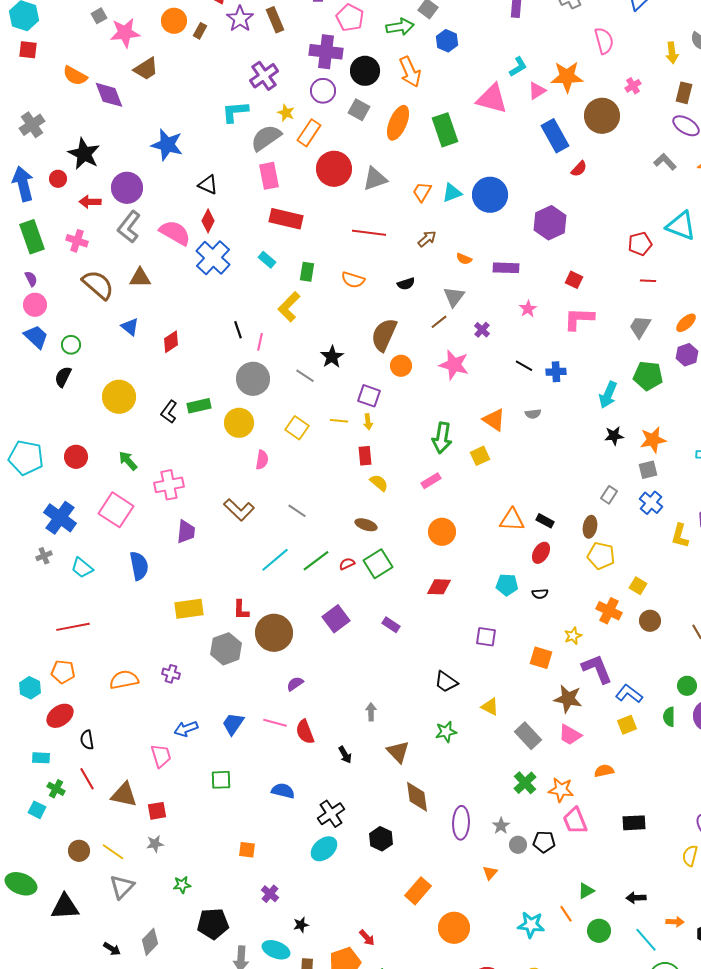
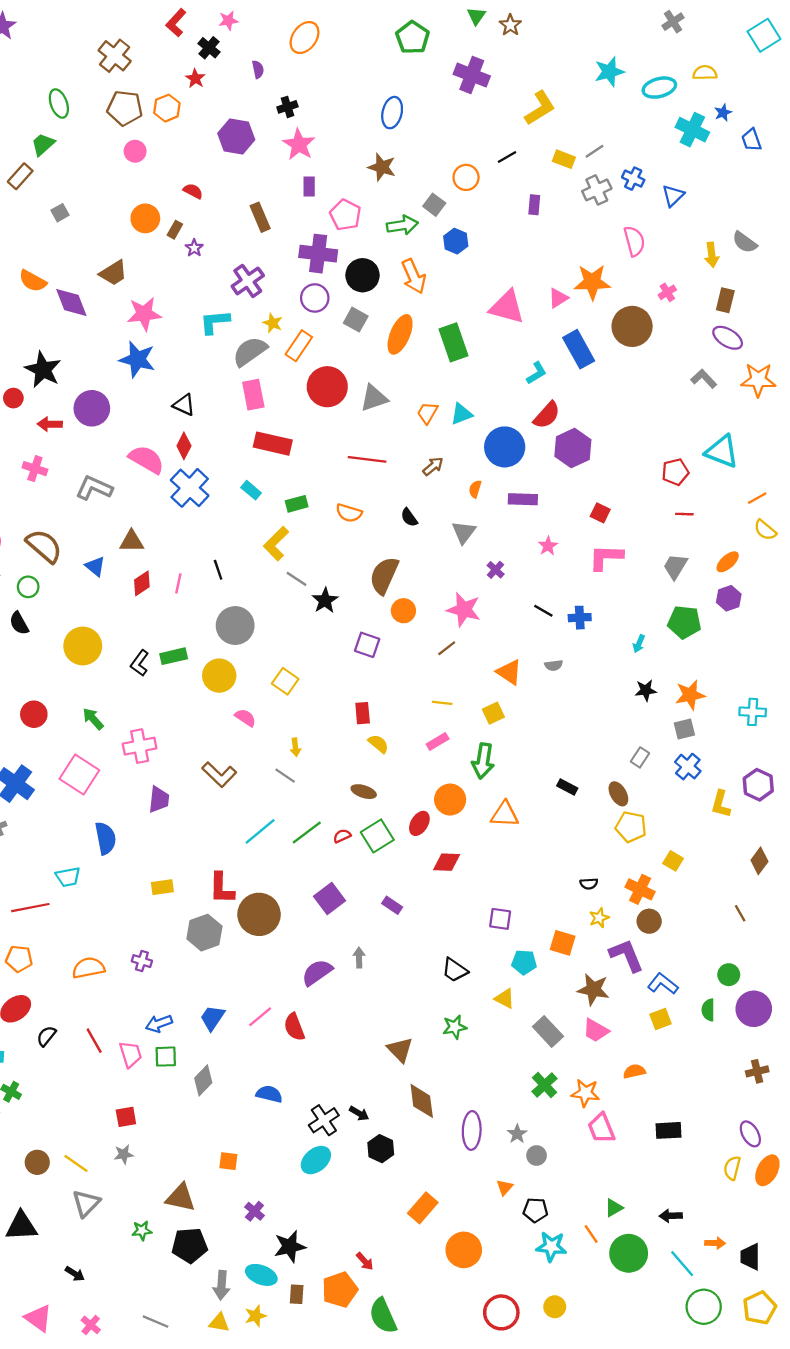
purple star: (240, 19) -> (194, 248), moved, size x0.6
pink star: (125, 33) -> (144, 314), moved
cyan L-shape: (518, 67) -> (537, 373), moved
red semicircle: (579, 169) -> (547, 415), moved, size x1.5
blue circle: (490, 195) -> (505, 447), moved
gray L-shape: (129, 227) -> (94, 488), moved, turned 76
orange semicircle: (464, 259) -> (475, 489), turned 84
green rectangle: (307, 272) -> (297, 504), turned 66
brown triangle: (140, 278) -> (132, 541), moved
black semicircle: (406, 284) -> (409, 517), turned 72
brown semicircle: (98, 285) -> (44, 546), moved
brown line: (439, 322) -> (447, 648), moved
pink line: (260, 342) -> (178, 583), moved
gray line: (305, 376) -> (297, 579), moved
black semicircle: (63, 377) -> (19, 623), turned -55
cyan arrow: (608, 395) -> (639, 644), size x0.6
yellow line: (339, 421) -> (442, 703), moved
yellow arrow: (368, 422) -> (295, 747), moved
green arrow: (442, 438) -> (483, 761), moved
pink semicircle: (262, 460) -> (245, 718), turned -66
orange triangle: (512, 520) -> (505, 814), moved
brown ellipse: (590, 527) -> (618, 794), turned -40
red ellipse: (541, 553) -> (419, 823), moved
cyan trapezoid: (82, 568) -> (68, 877), moved, turned -50
cyan pentagon: (507, 585) -> (524, 962), moved
black semicircle: (540, 594) -> (589, 884), moved
yellow rectangle: (189, 609) -> (162, 887), size x0.7
red L-shape: (241, 610) -> (221, 888), size x1.4
brown circle: (650, 621) -> (649, 921), moved
purple semicircle: (295, 684) -> (317, 972), moved, size x1.6
gray arrow: (371, 712) -> (359, 958), moved
pink line: (275, 723) -> (260, 1017), turned -55
black semicircle: (87, 740) -> (46, 1036), turned 48
black arrow: (345, 755) -> (359, 1113), moved, turned -30
red line: (87, 779) -> (94, 1041), moved
green square: (221, 780) -> (166, 1057), moved
brown triangle: (124, 795) -> (181, 1198), moved
black pentagon: (544, 842) -> (535, 1210), moved
green star: (182, 885) -> (142, 1231), moved
black star: (301, 925) -> (290, 1246), size x1.8
green circle: (599, 931) -> (629, 1253), size x1.4
gray diamond: (150, 942) -> (203, 1080), moved

